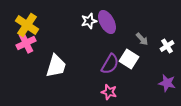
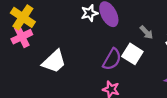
white trapezoid: (56, 66) -> (54, 61), turned 30

